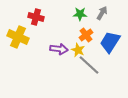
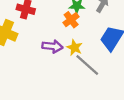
orange cross: (86, 35) -> (71, 20), moved

